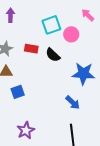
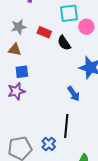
purple star: (26, 130) -> (16, 91), moved

